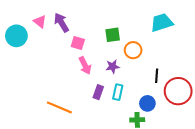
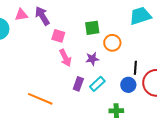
pink triangle: (40, 21) -> (21, 15), turned -48
cyan rectangle: (118, 92) -> (97, 84), turned 35
blue circle: (147, 103) -> (128, 85), moved

